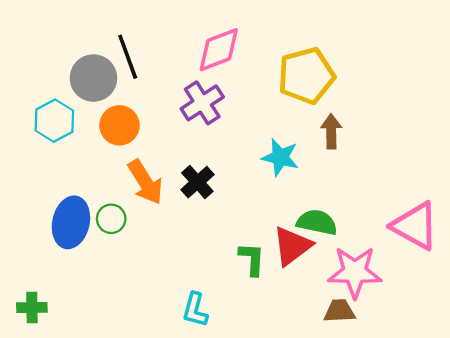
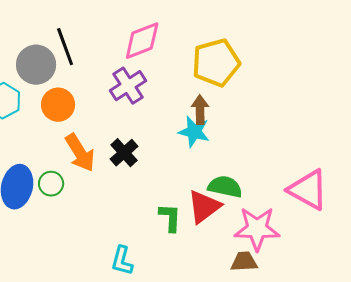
brown arrow: (331, 131) -> (200, 110), moved

